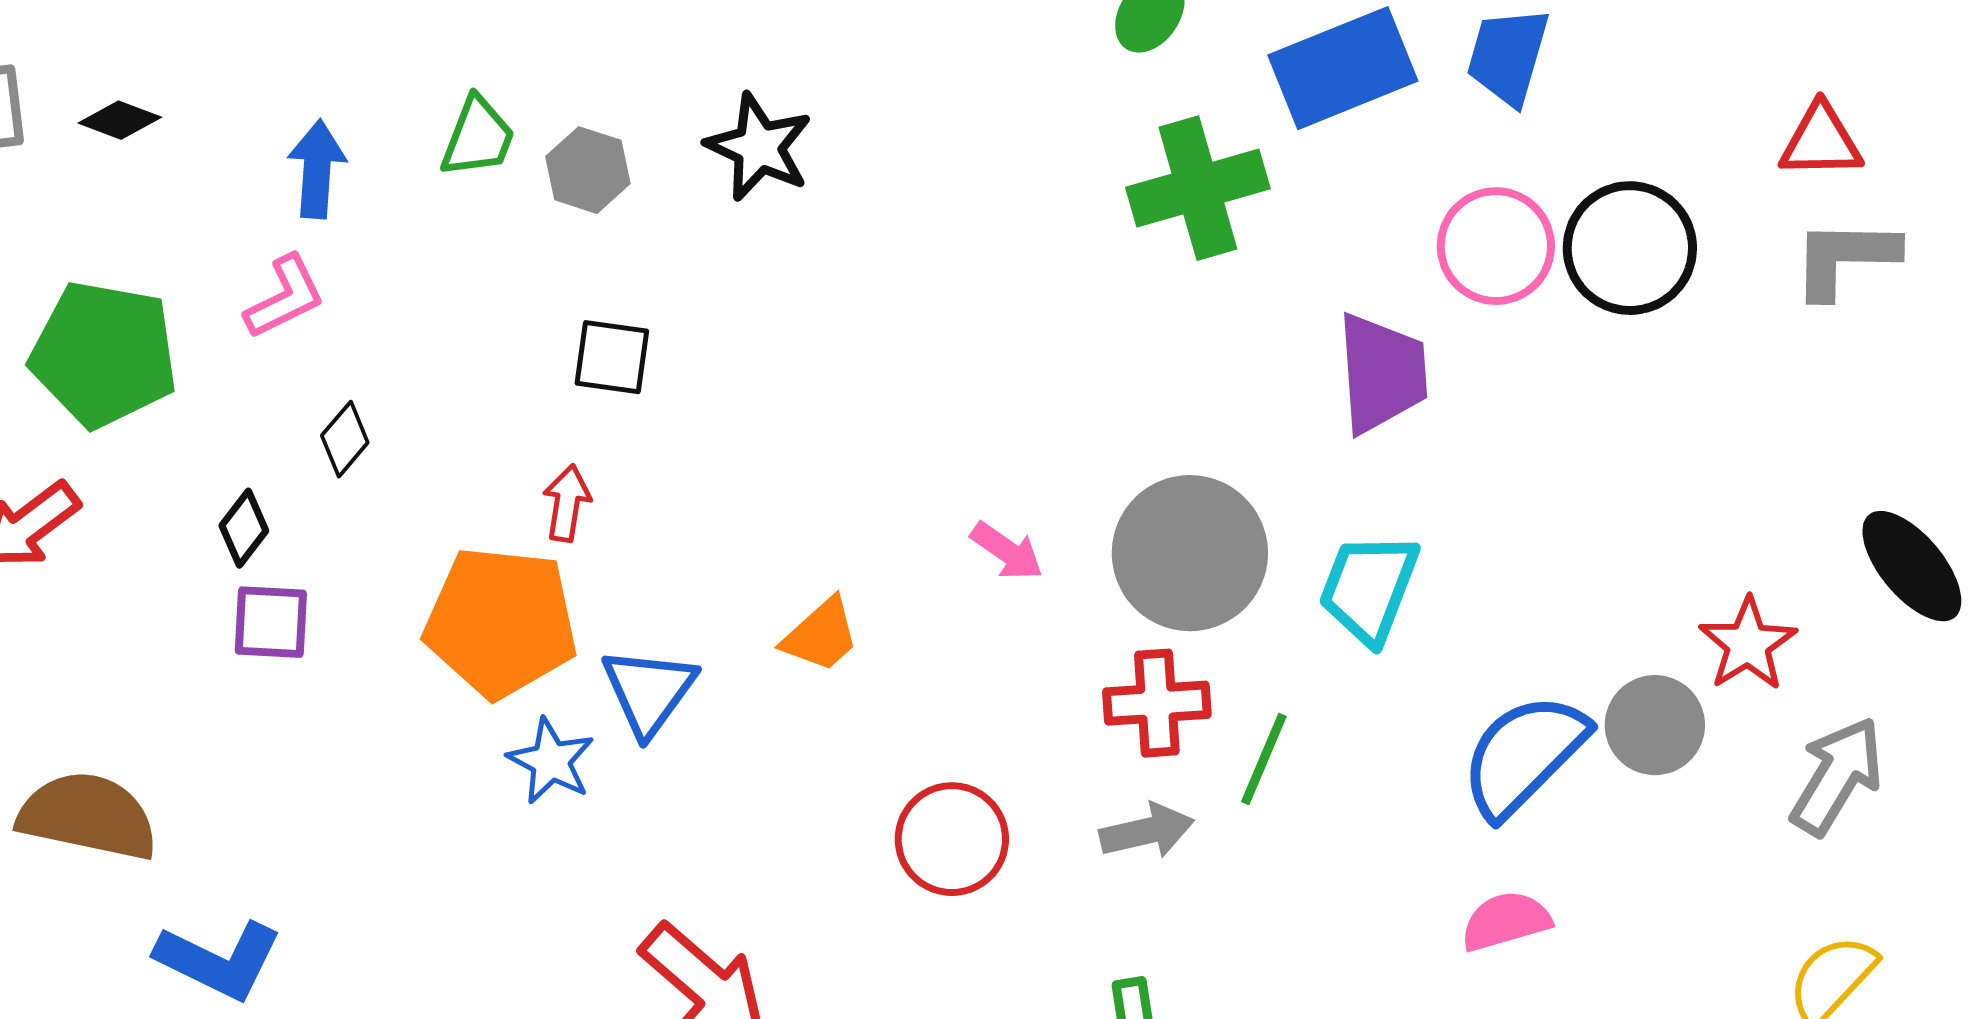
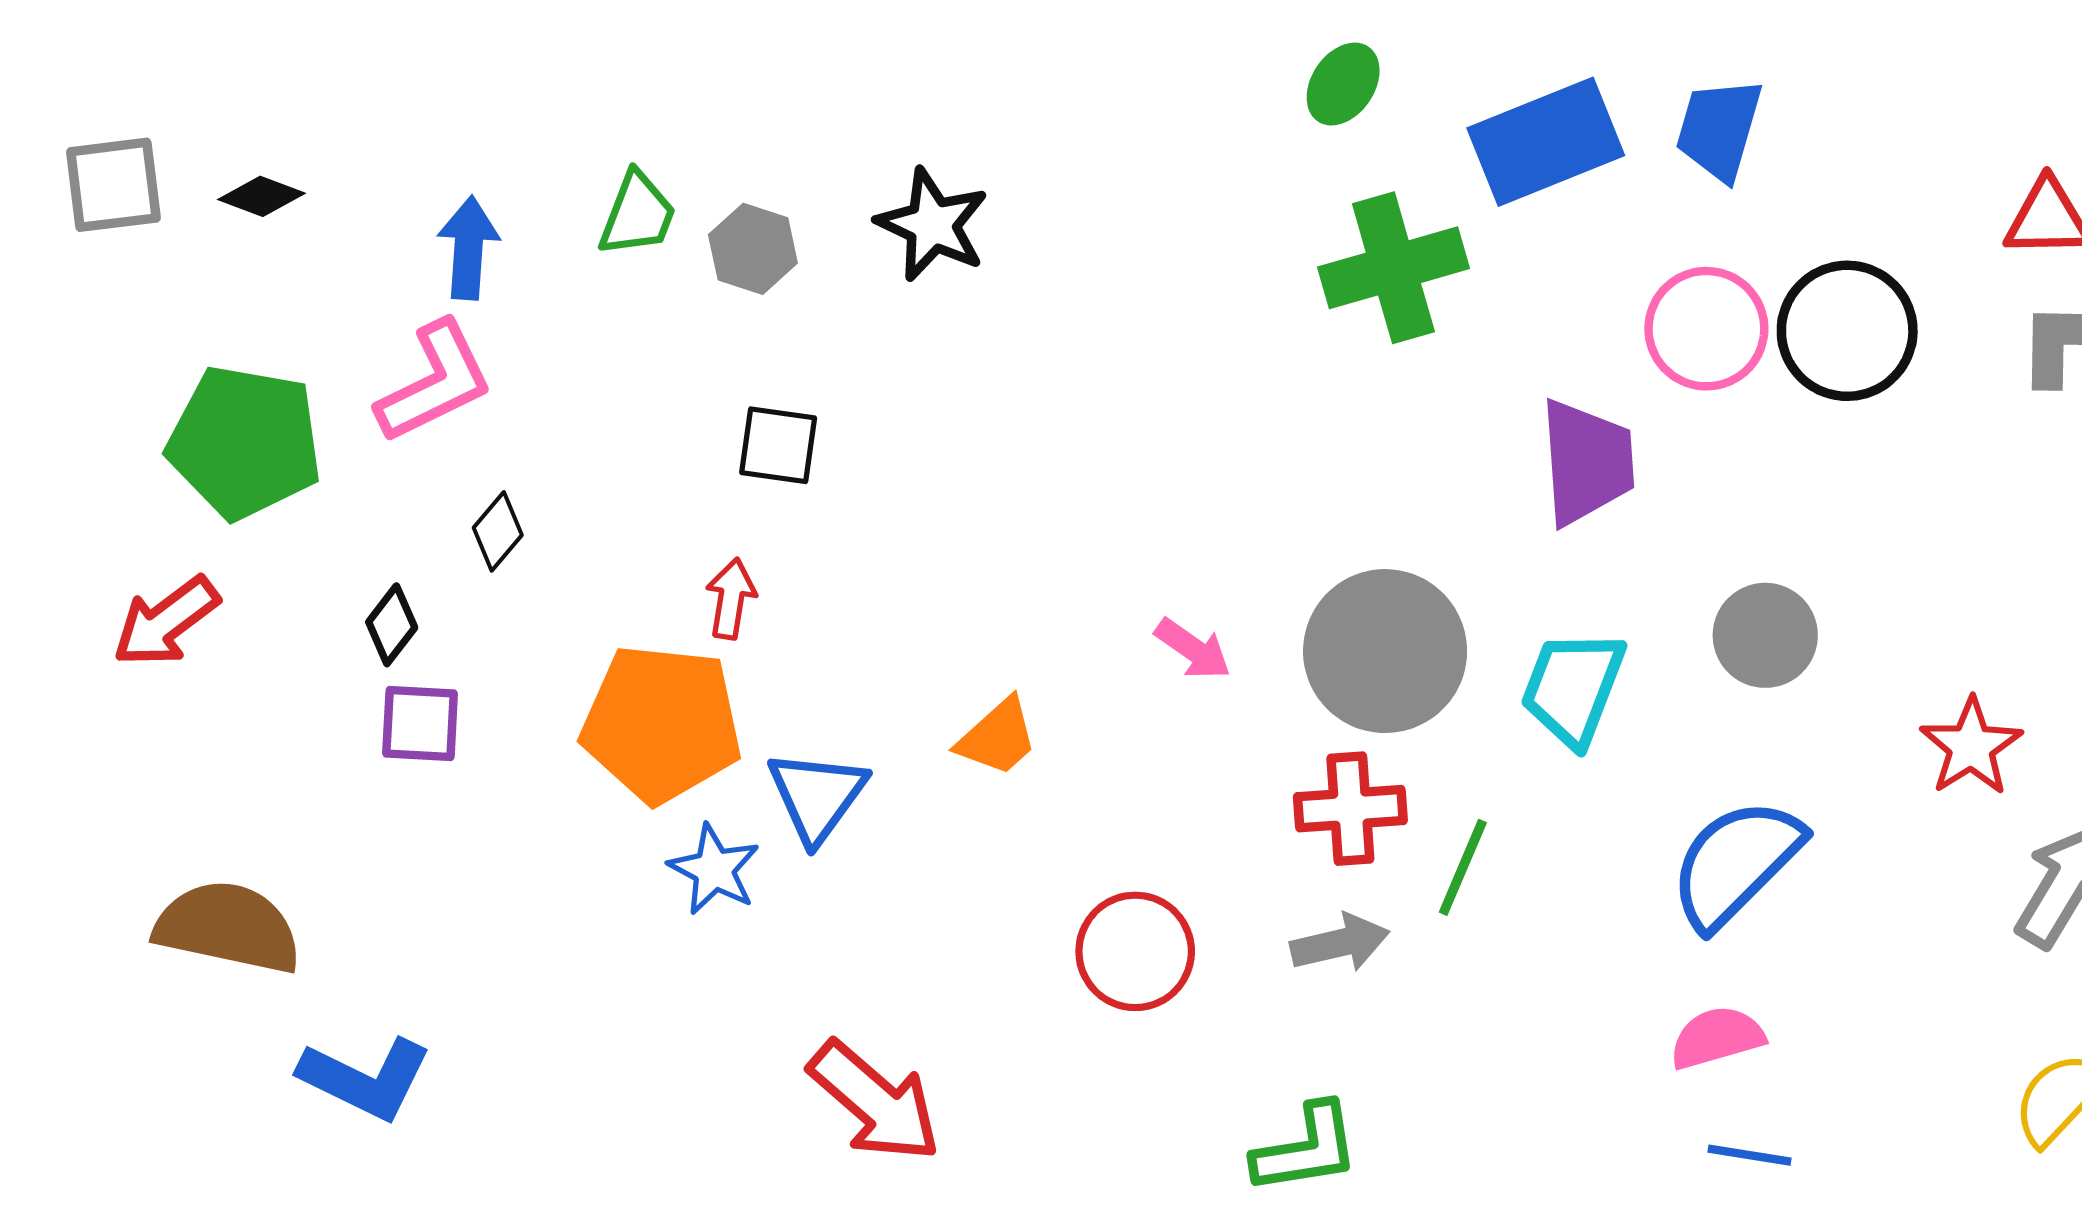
pink L-shape: (285, 297) -> (435, 382), size x1.4
gray circle: (1655, 725) -> (1765, 635), moved

